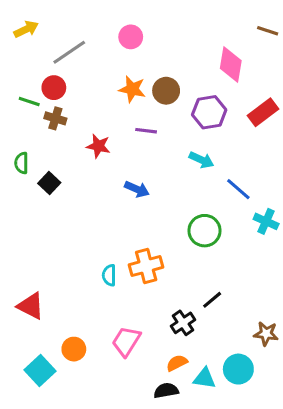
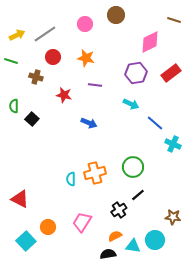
yellow arrow: (26, 29) -> (17, 35), moved
pink diamond: (231, 65) -> (150, 42), turned 55
red circle: (54, 88) -> (53, 57), moved
brown circle: (166, 91) -> (116, 15), moved
green line: (29, 101) -> (11, 61), moved
green circle: (205, 231) -> (133, 167), moved

